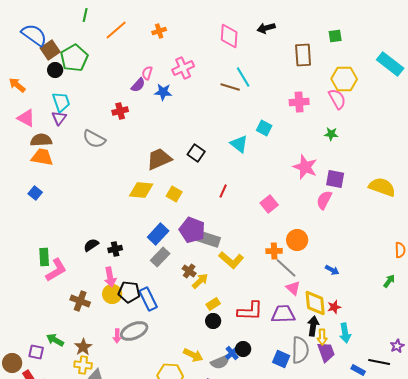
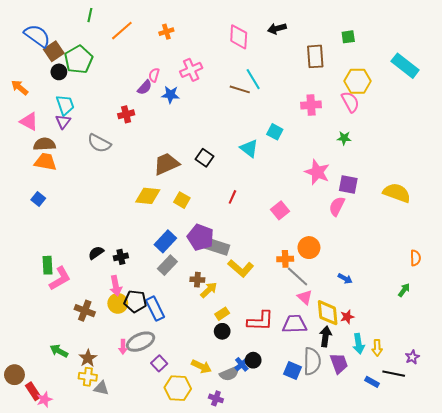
brown cross: (189, 271) -> (197, 280), turned -32
yellow arrow: (322, 337) -> (377, 348), moved
purple square: (36, 352) -> (159, 363), moved, turned 35

